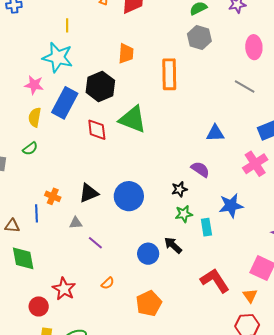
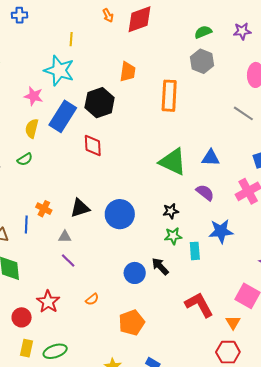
green triangle: (133, 119) -> (173, 162), moved
purple semicircle: (200, 169) -> (205, 193), moved
purple line: (95, 243) -> (68, 261), moved

